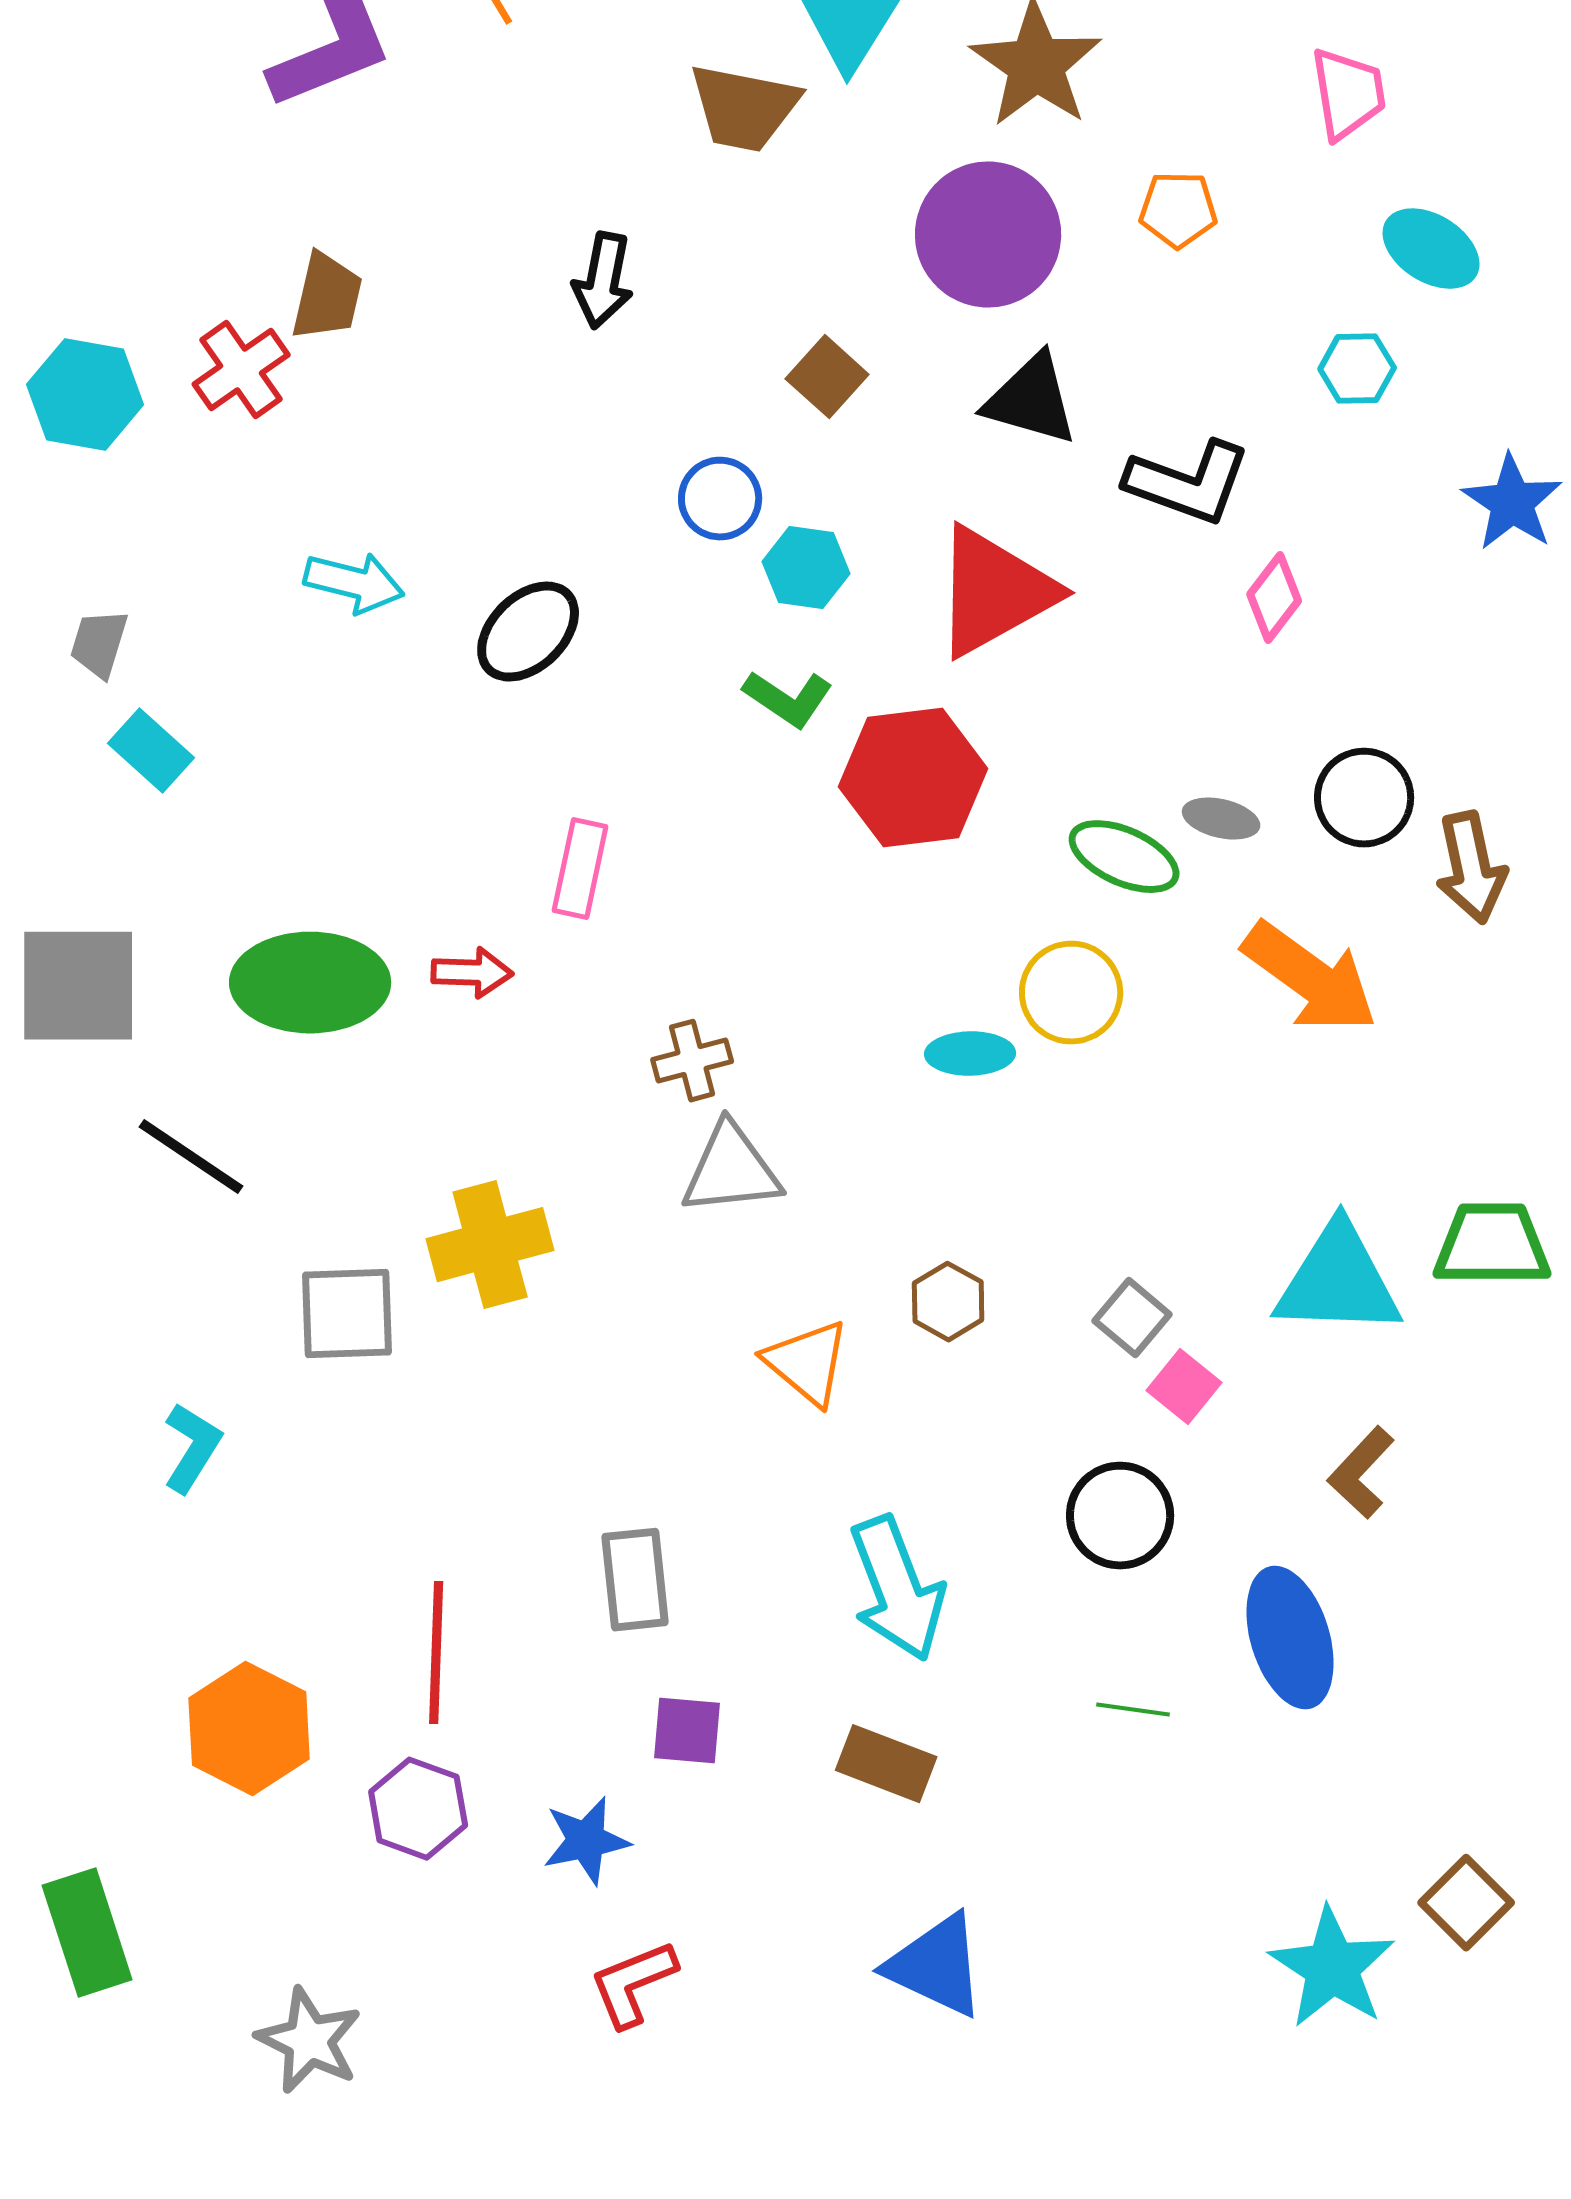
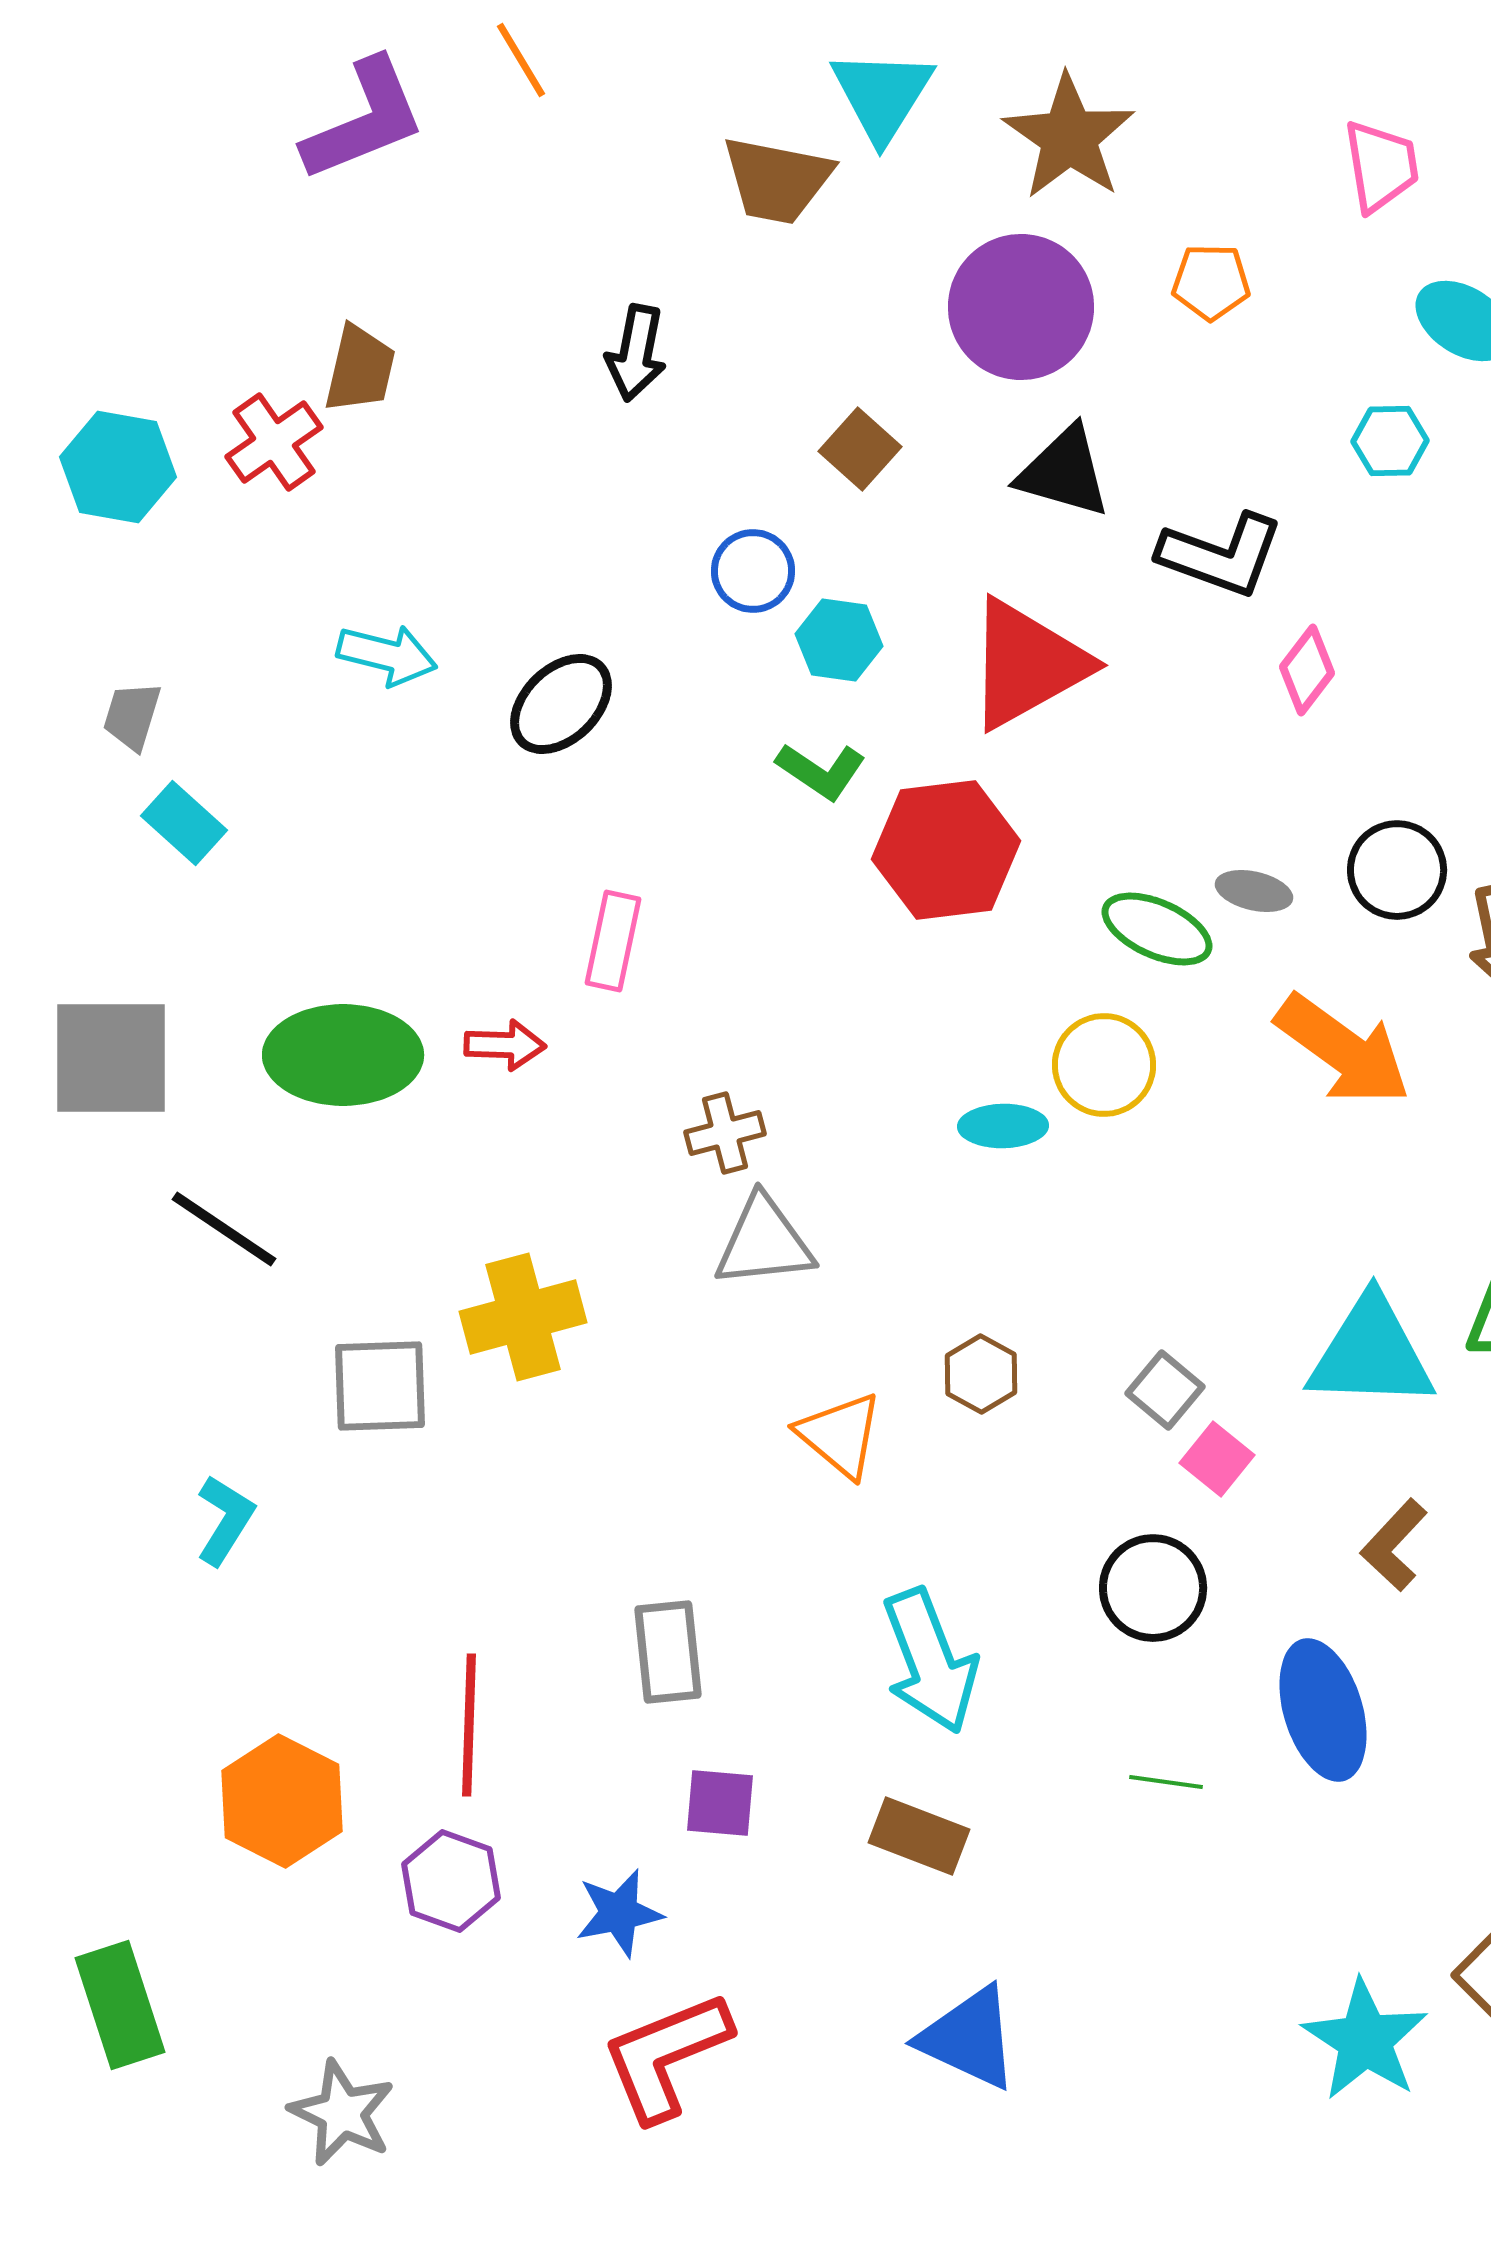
red L-shape: (633, 1984) -> (666, 2056), size x1.5

